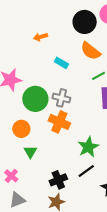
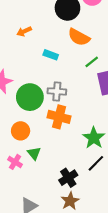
pink cross: (11, 176) -> (15, 162), moved

